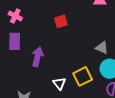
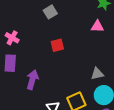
gray triangle: (102, 48) -> (97, 74), turned -40

